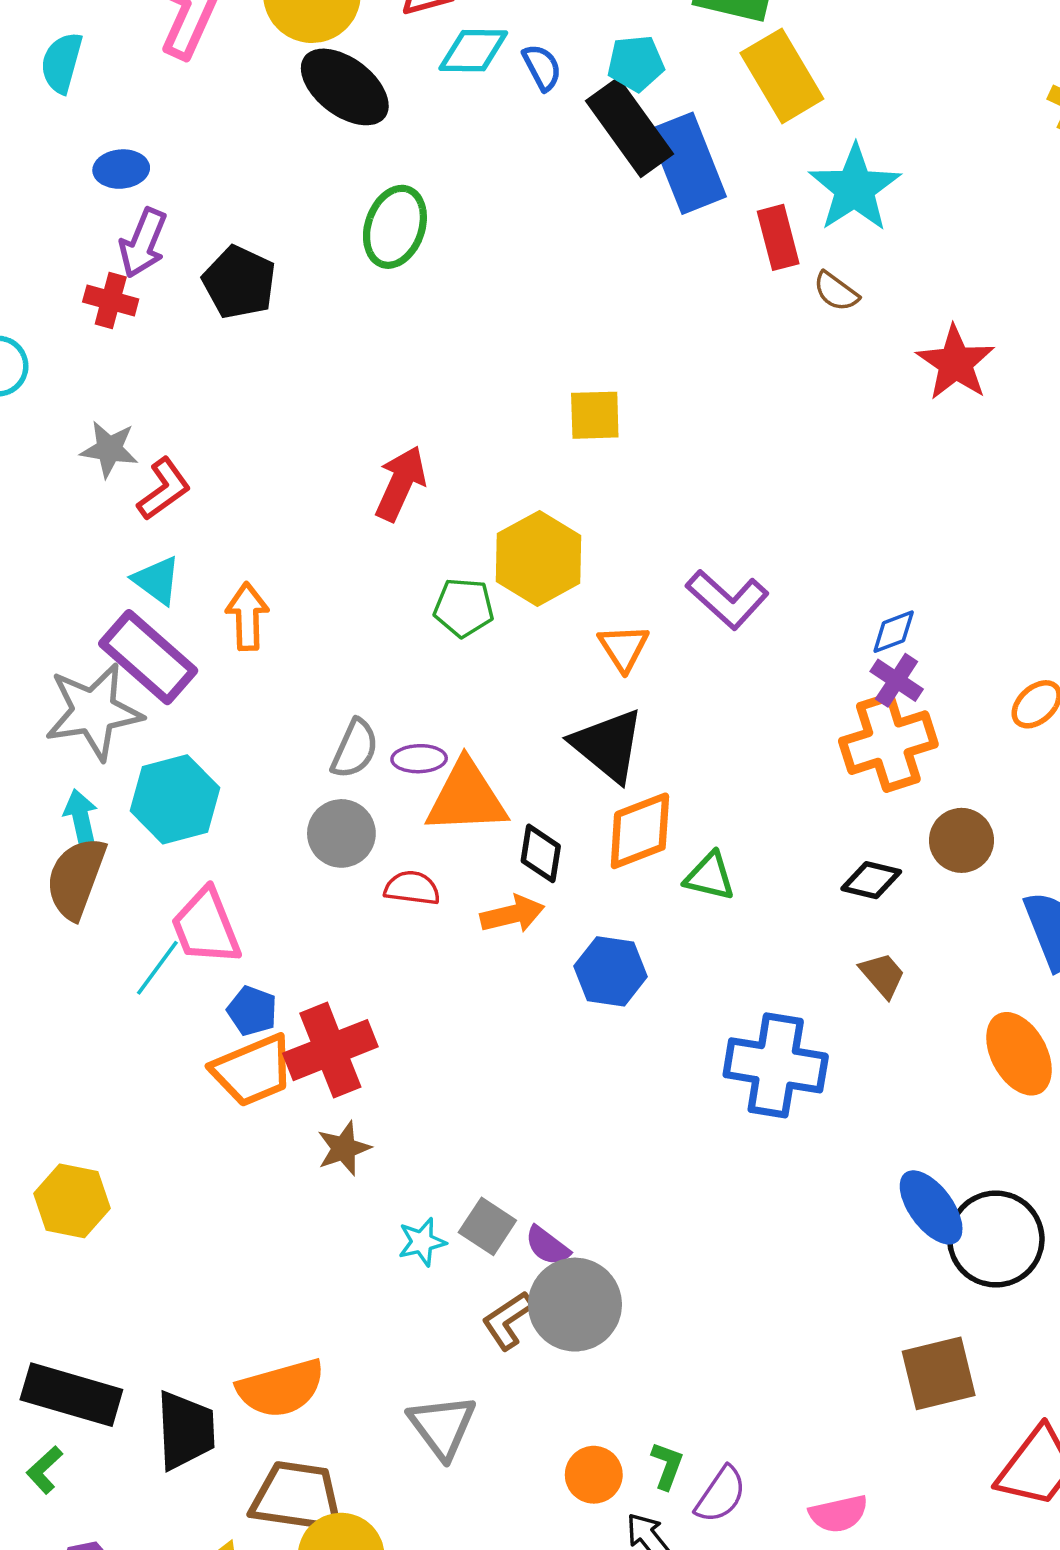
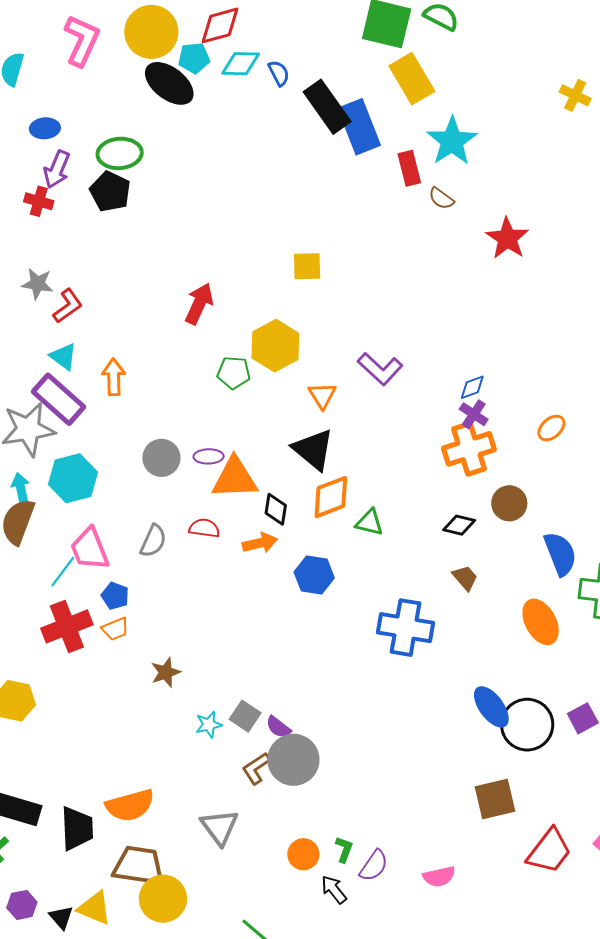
cyan pentagon: (636, 63) -> (194, 58), moved
green ellipse: (395, 227) -> (120, 153), moved, turned 66
gray semicircle: (355, 749) -> (153, 541), moved
gray circle: (341, 833) -> (161, 458), moved
red cross: (330, 1050) -> (67, 626), moved
orange trapezoid: (253, 1070) -> (115, 629), size x0.6

